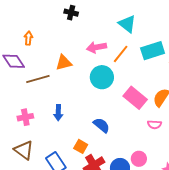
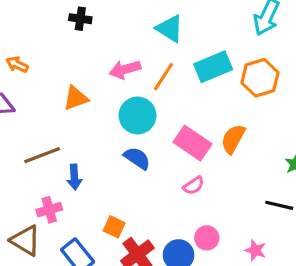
orange arrow: (28, 38) -> (17, 65), turned -64
brown line: (38, 79) -> (42, 155), moved
pink cross: (25, 117) -> (49, 210), moved
blue semicircle: (101, 125) -> (137, 158), moved
pink semicircle: (154, 125) -> (194, 186), moved, turned -32

